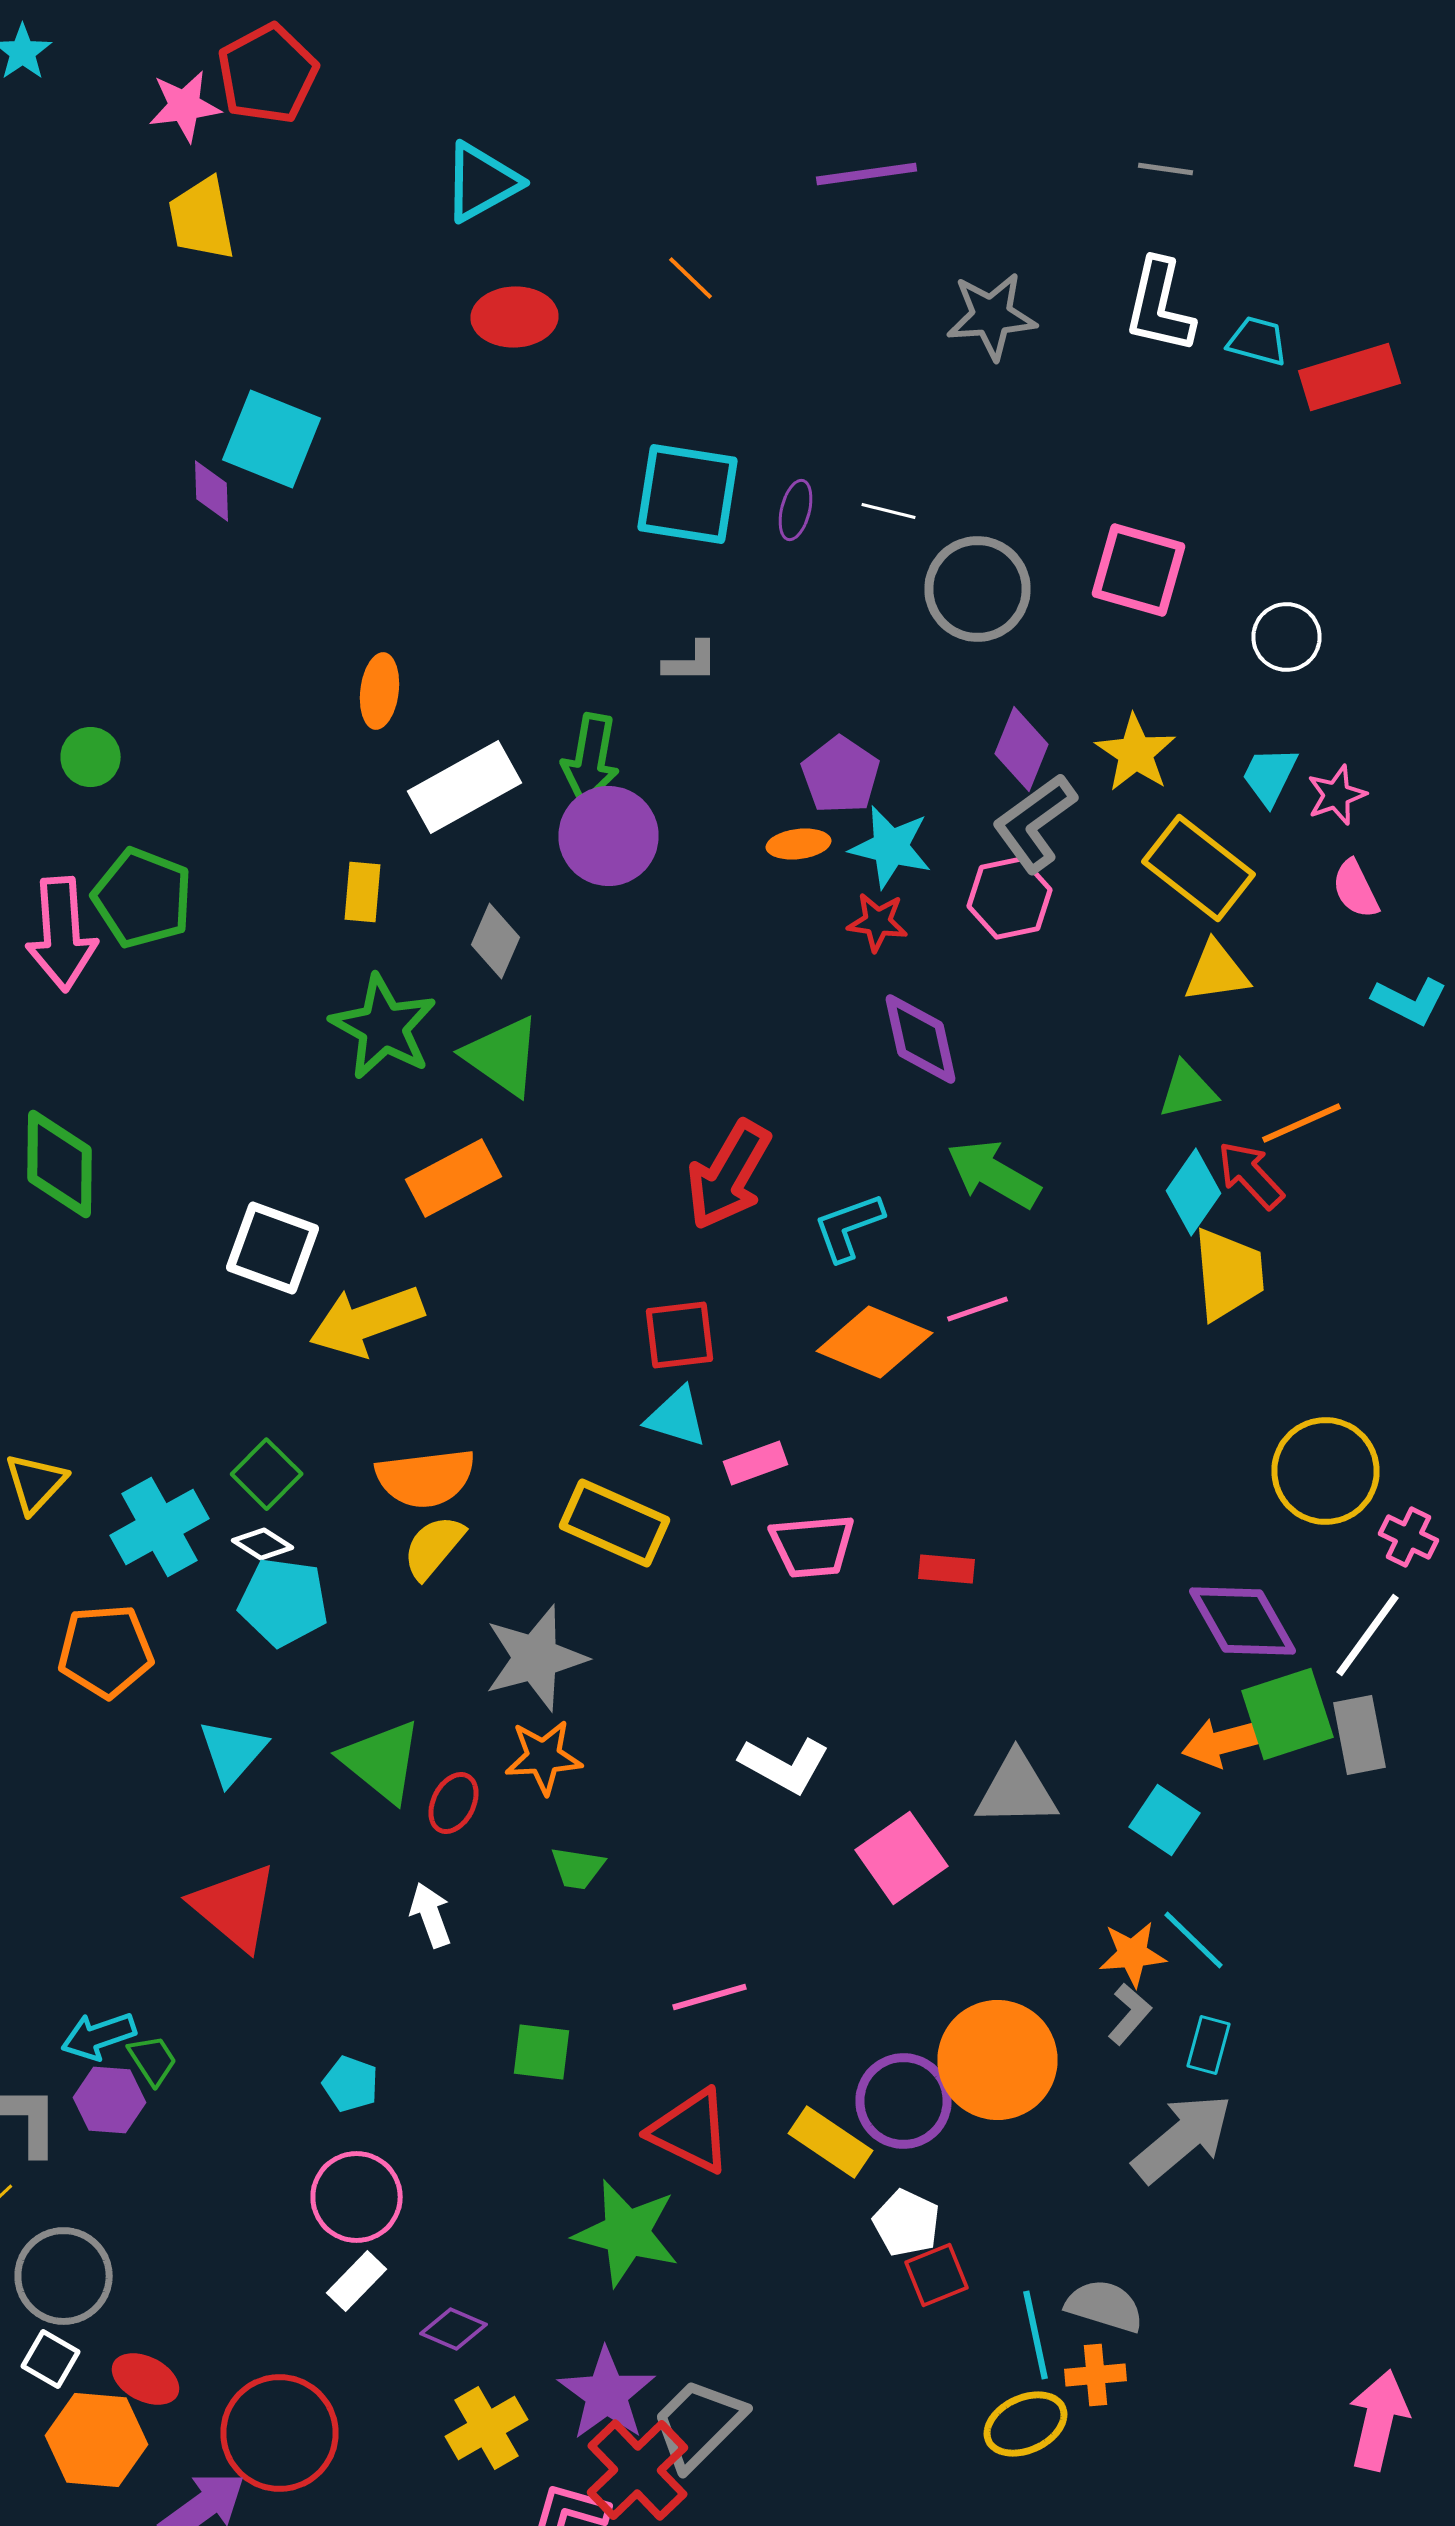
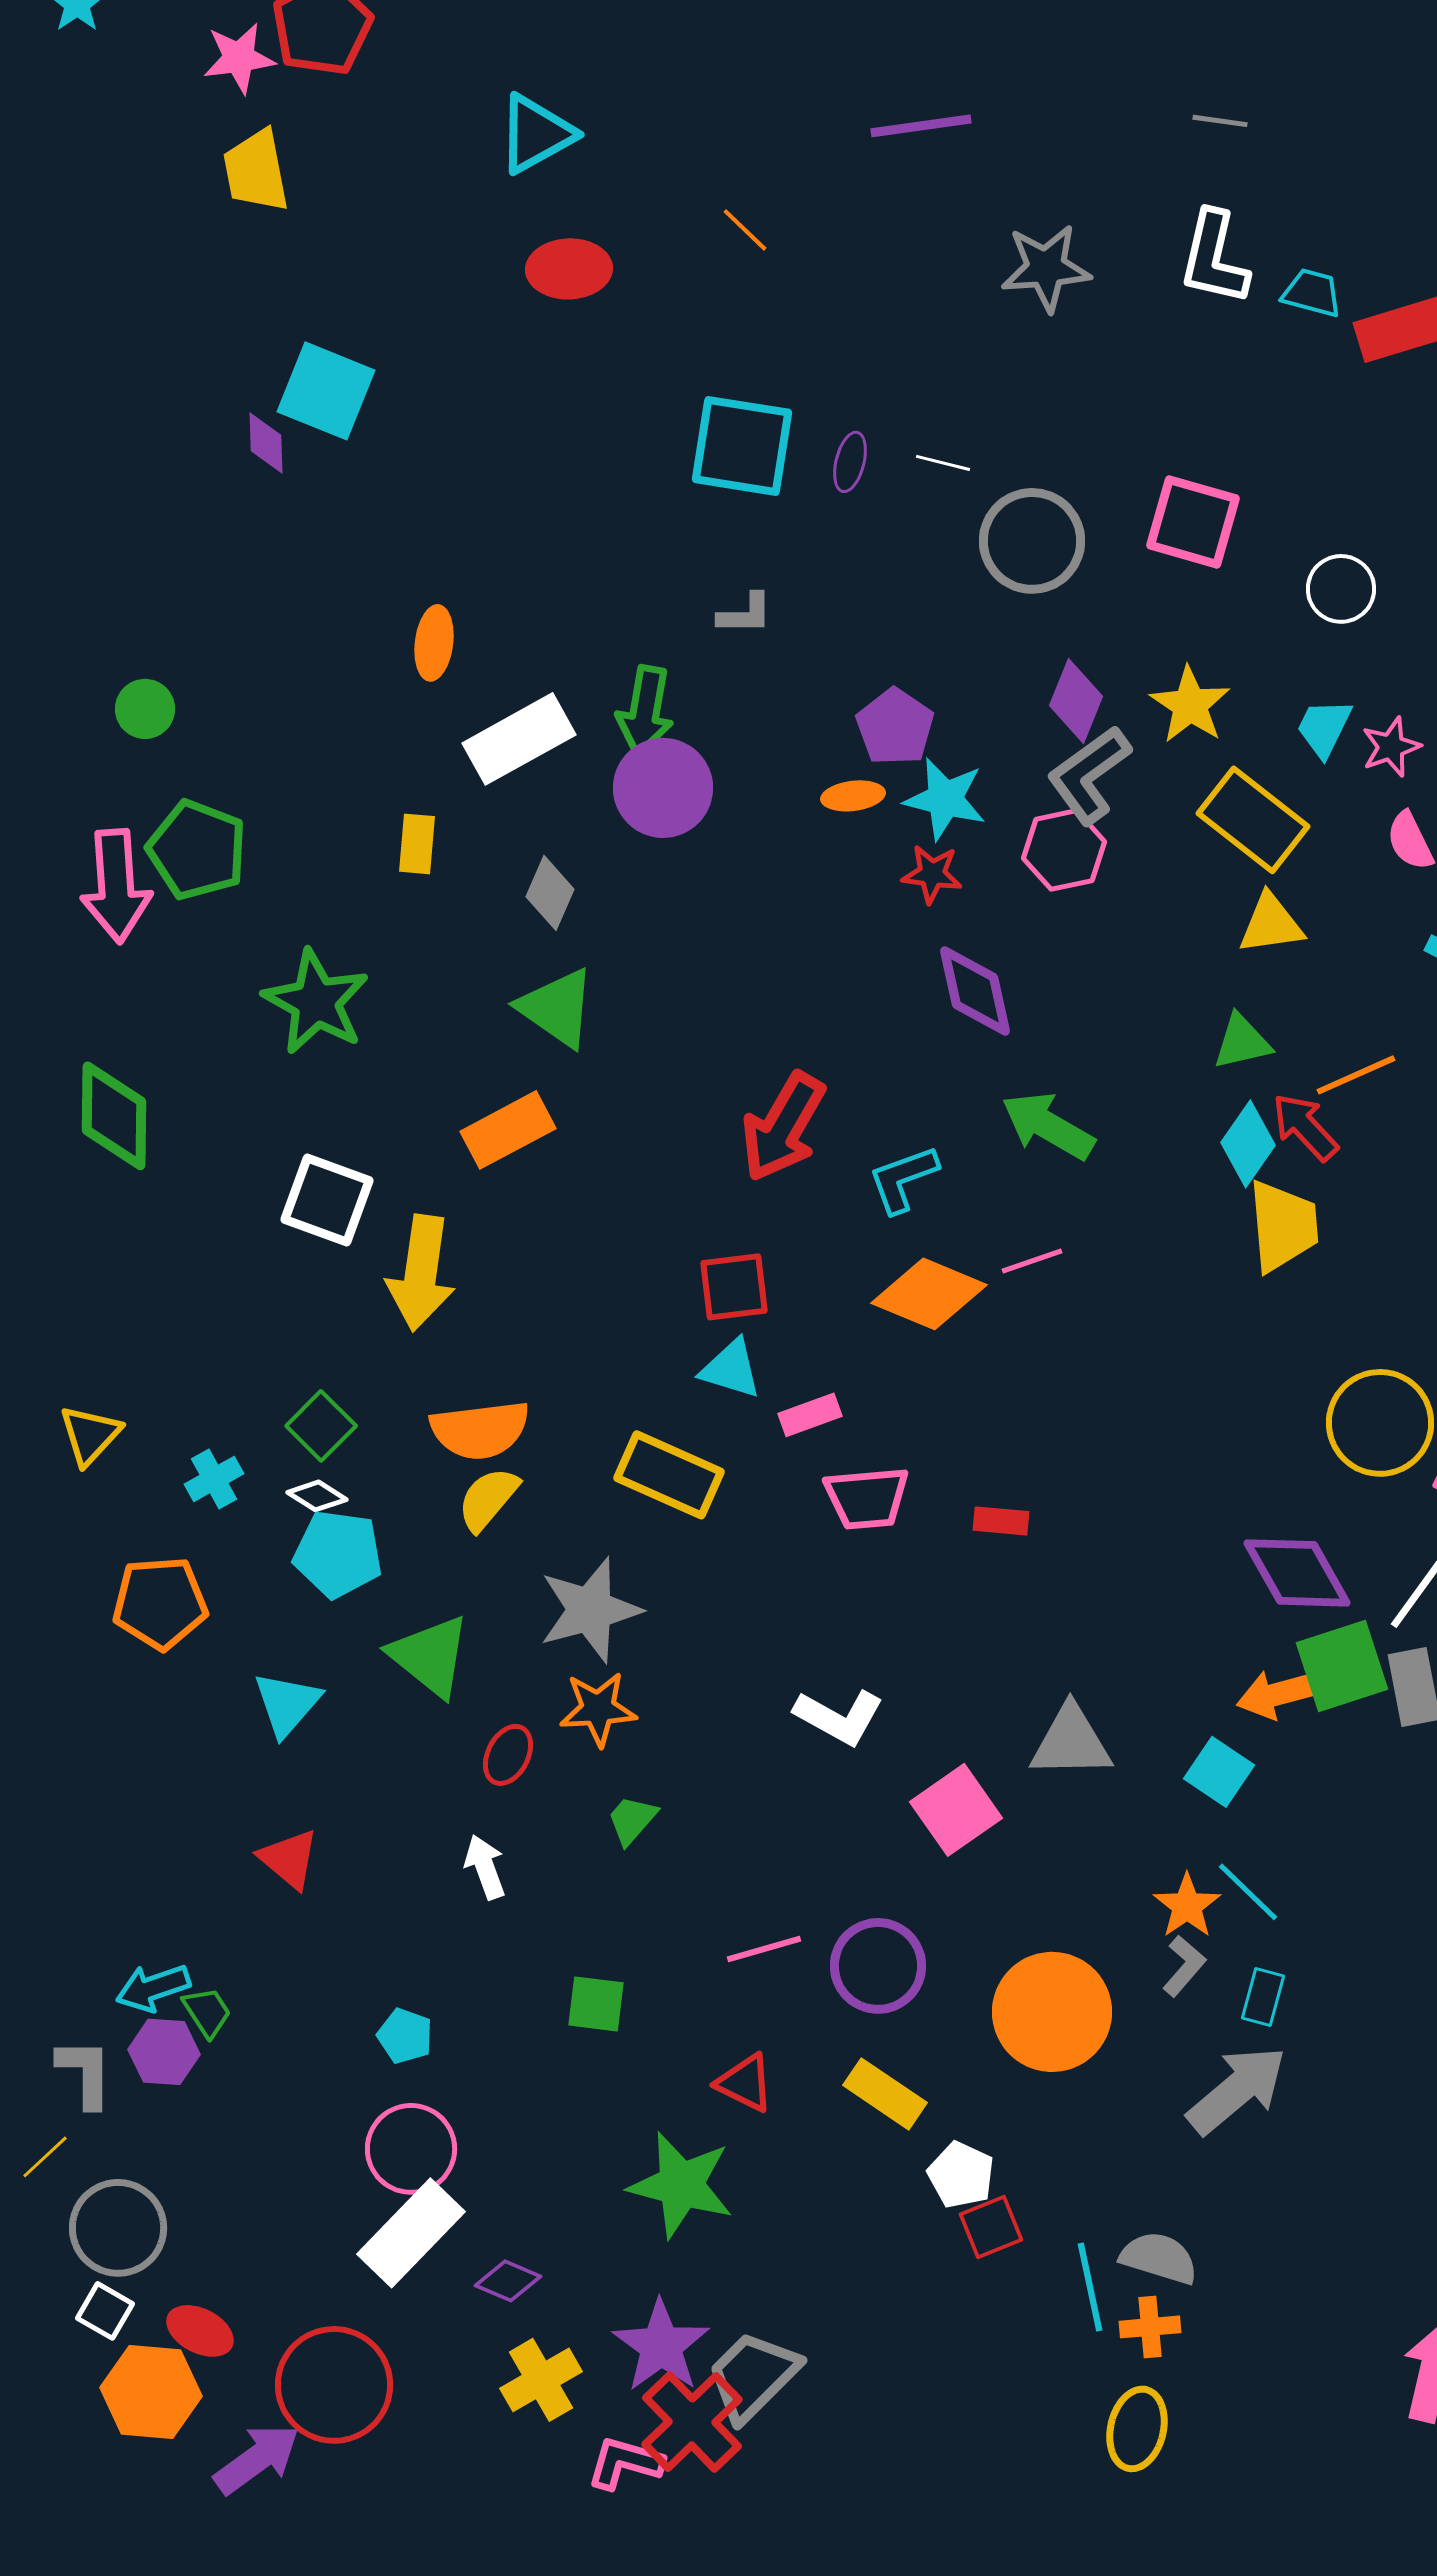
green star: (384, 1027) -> (316, 1002), moved
yellow arrow: (366, 1321) -> (421, 1273), turned -62
cyan cross: (160, 1527) -> (214, 1479), size x0.6
green triangle: (382, 1761) -> (430, 1656), moved
green trapezoid: (578, 1868) -> (632, 1820), turned 122
red triangle: (234, 1907) -> (289, 1859), size x0.7
orange star: (1132, 1954) -> (1187, 1906), turned -30
purple circle: (904, 2101) -> (878, 1966), moved
red triangle: (690, 2131) -> (745, 2083), size x0.7
white rectangle: (356, 2281) -> (411, 2233), size x1.8
yellow ellipse: (1026, 2424) -> (1137, 2429), moved, turned -52

